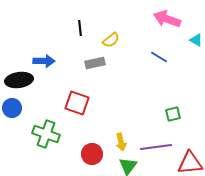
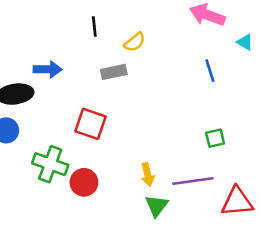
blue line: (159, 57) -> (210, 71), moved, turned 42
red circle: (92, 154) -> (84, 182), moved

